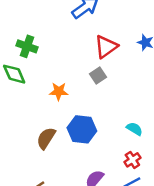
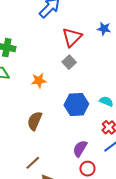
blue hexagon: (82, 129) -> (76, 105), moved

